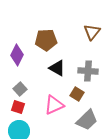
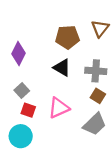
brown pentagon: (46, 40) -> (67, 37), moved
brown square: (77, 94) -> (98, 96), moved
red square: (18, 107) -> (28, 110), moved

